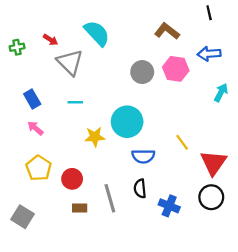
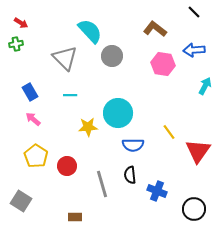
black line: (209, 13) -> (194, 12), turned -32
red arrow: (50, 40) -> (21, 23), moved
gray circle: (142, 72) -> (112, 56), moved
black circle: (211, 197) -> (194, 209), moved
brown rectangle: (80, 208) -> (75, 217), moved

